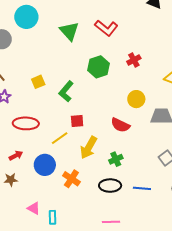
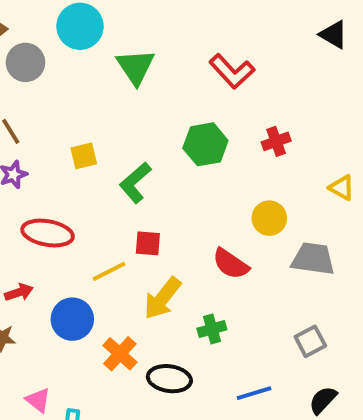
green triangle: (69, 31) -> (136, 67), moved
black ellipse: (110, 186) -> (169, 379), moved
blue line: (142, 188) -> (254, 393), turned -30

